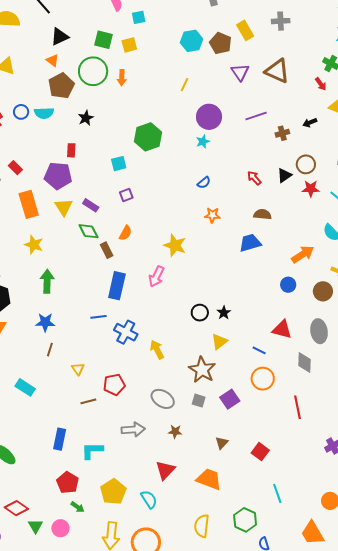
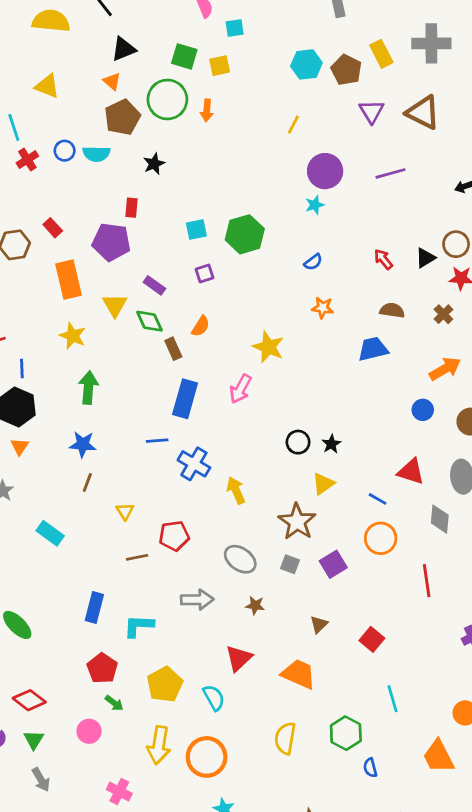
gray cross: (281, 21) -> (431, 43), size x1.5
brown cross: (282, 133) -> (443, 314), moved, turned -32
green hexagon: (148, 137) -> (245, 234), moved
yellow triangle: (64, 207) -> (115, 305), moved
green triangle: (36, 526) -> (34, 740), moved

